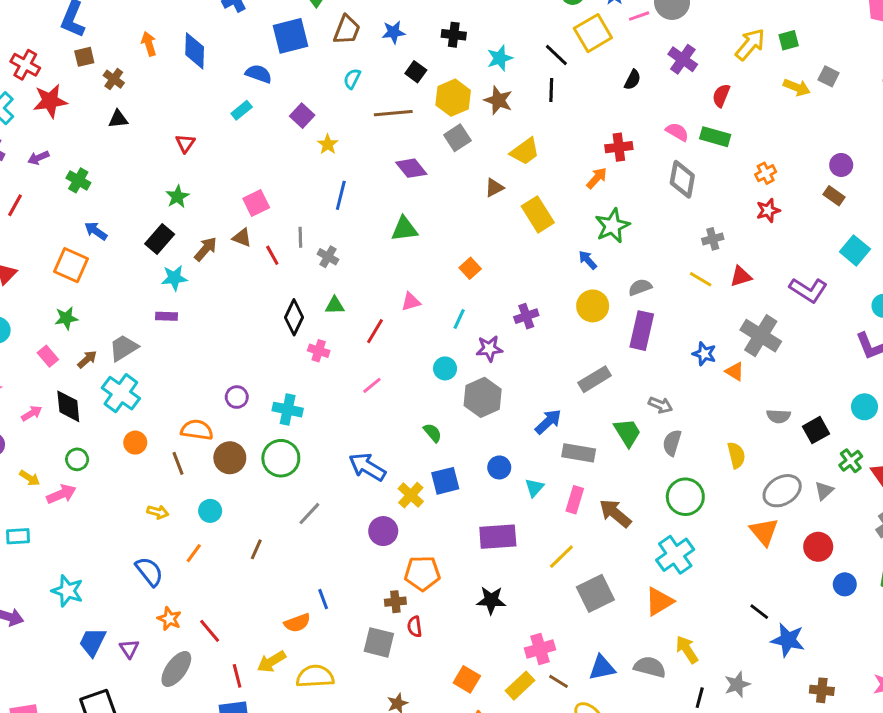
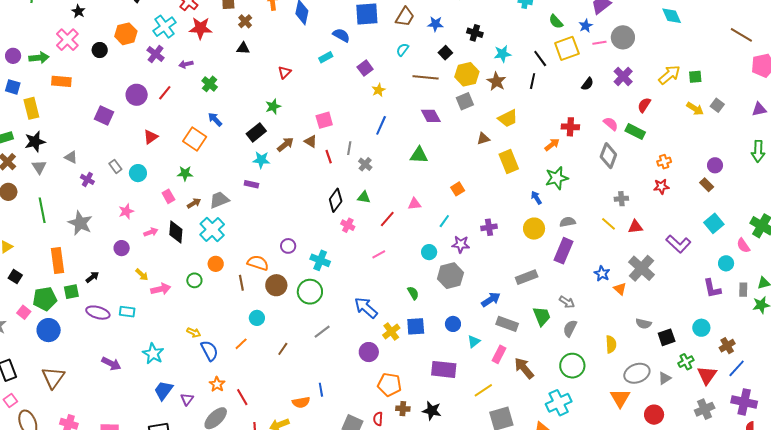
green circle: (77, 459) -> (194, 280), moved
yellow arrow: (158, 512) -> (194, 332), moved
brown cross: (395, 602) -> (403, 409), moved

